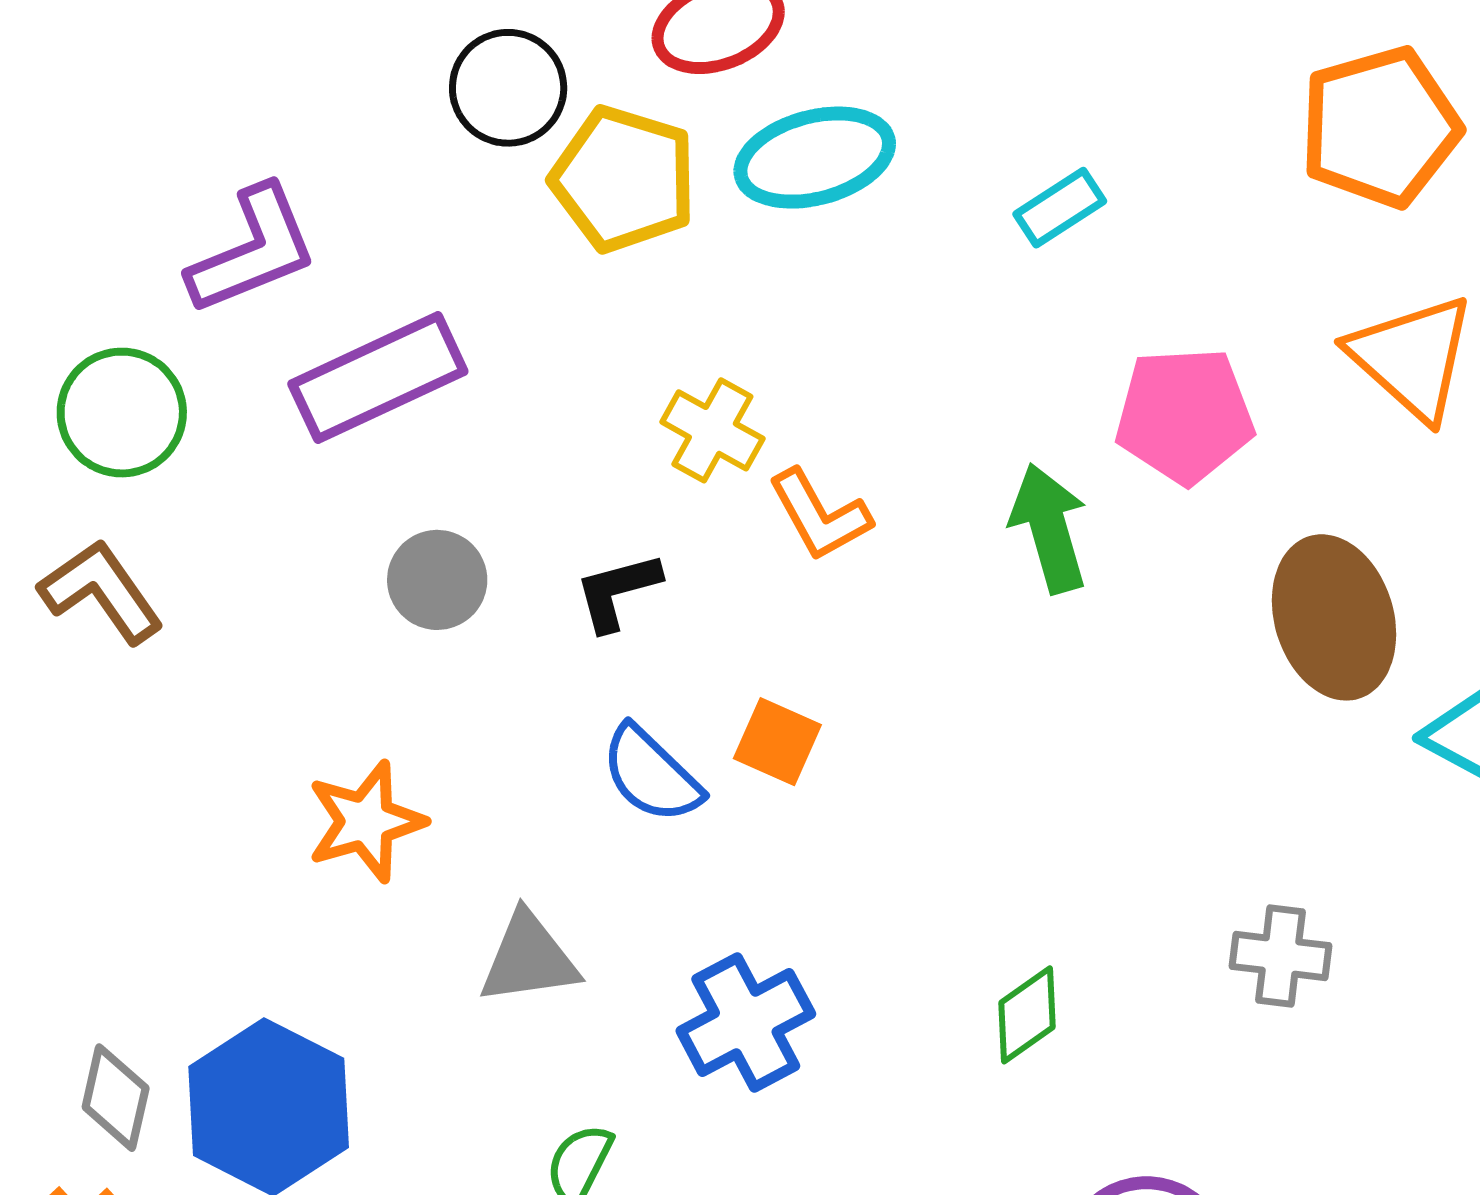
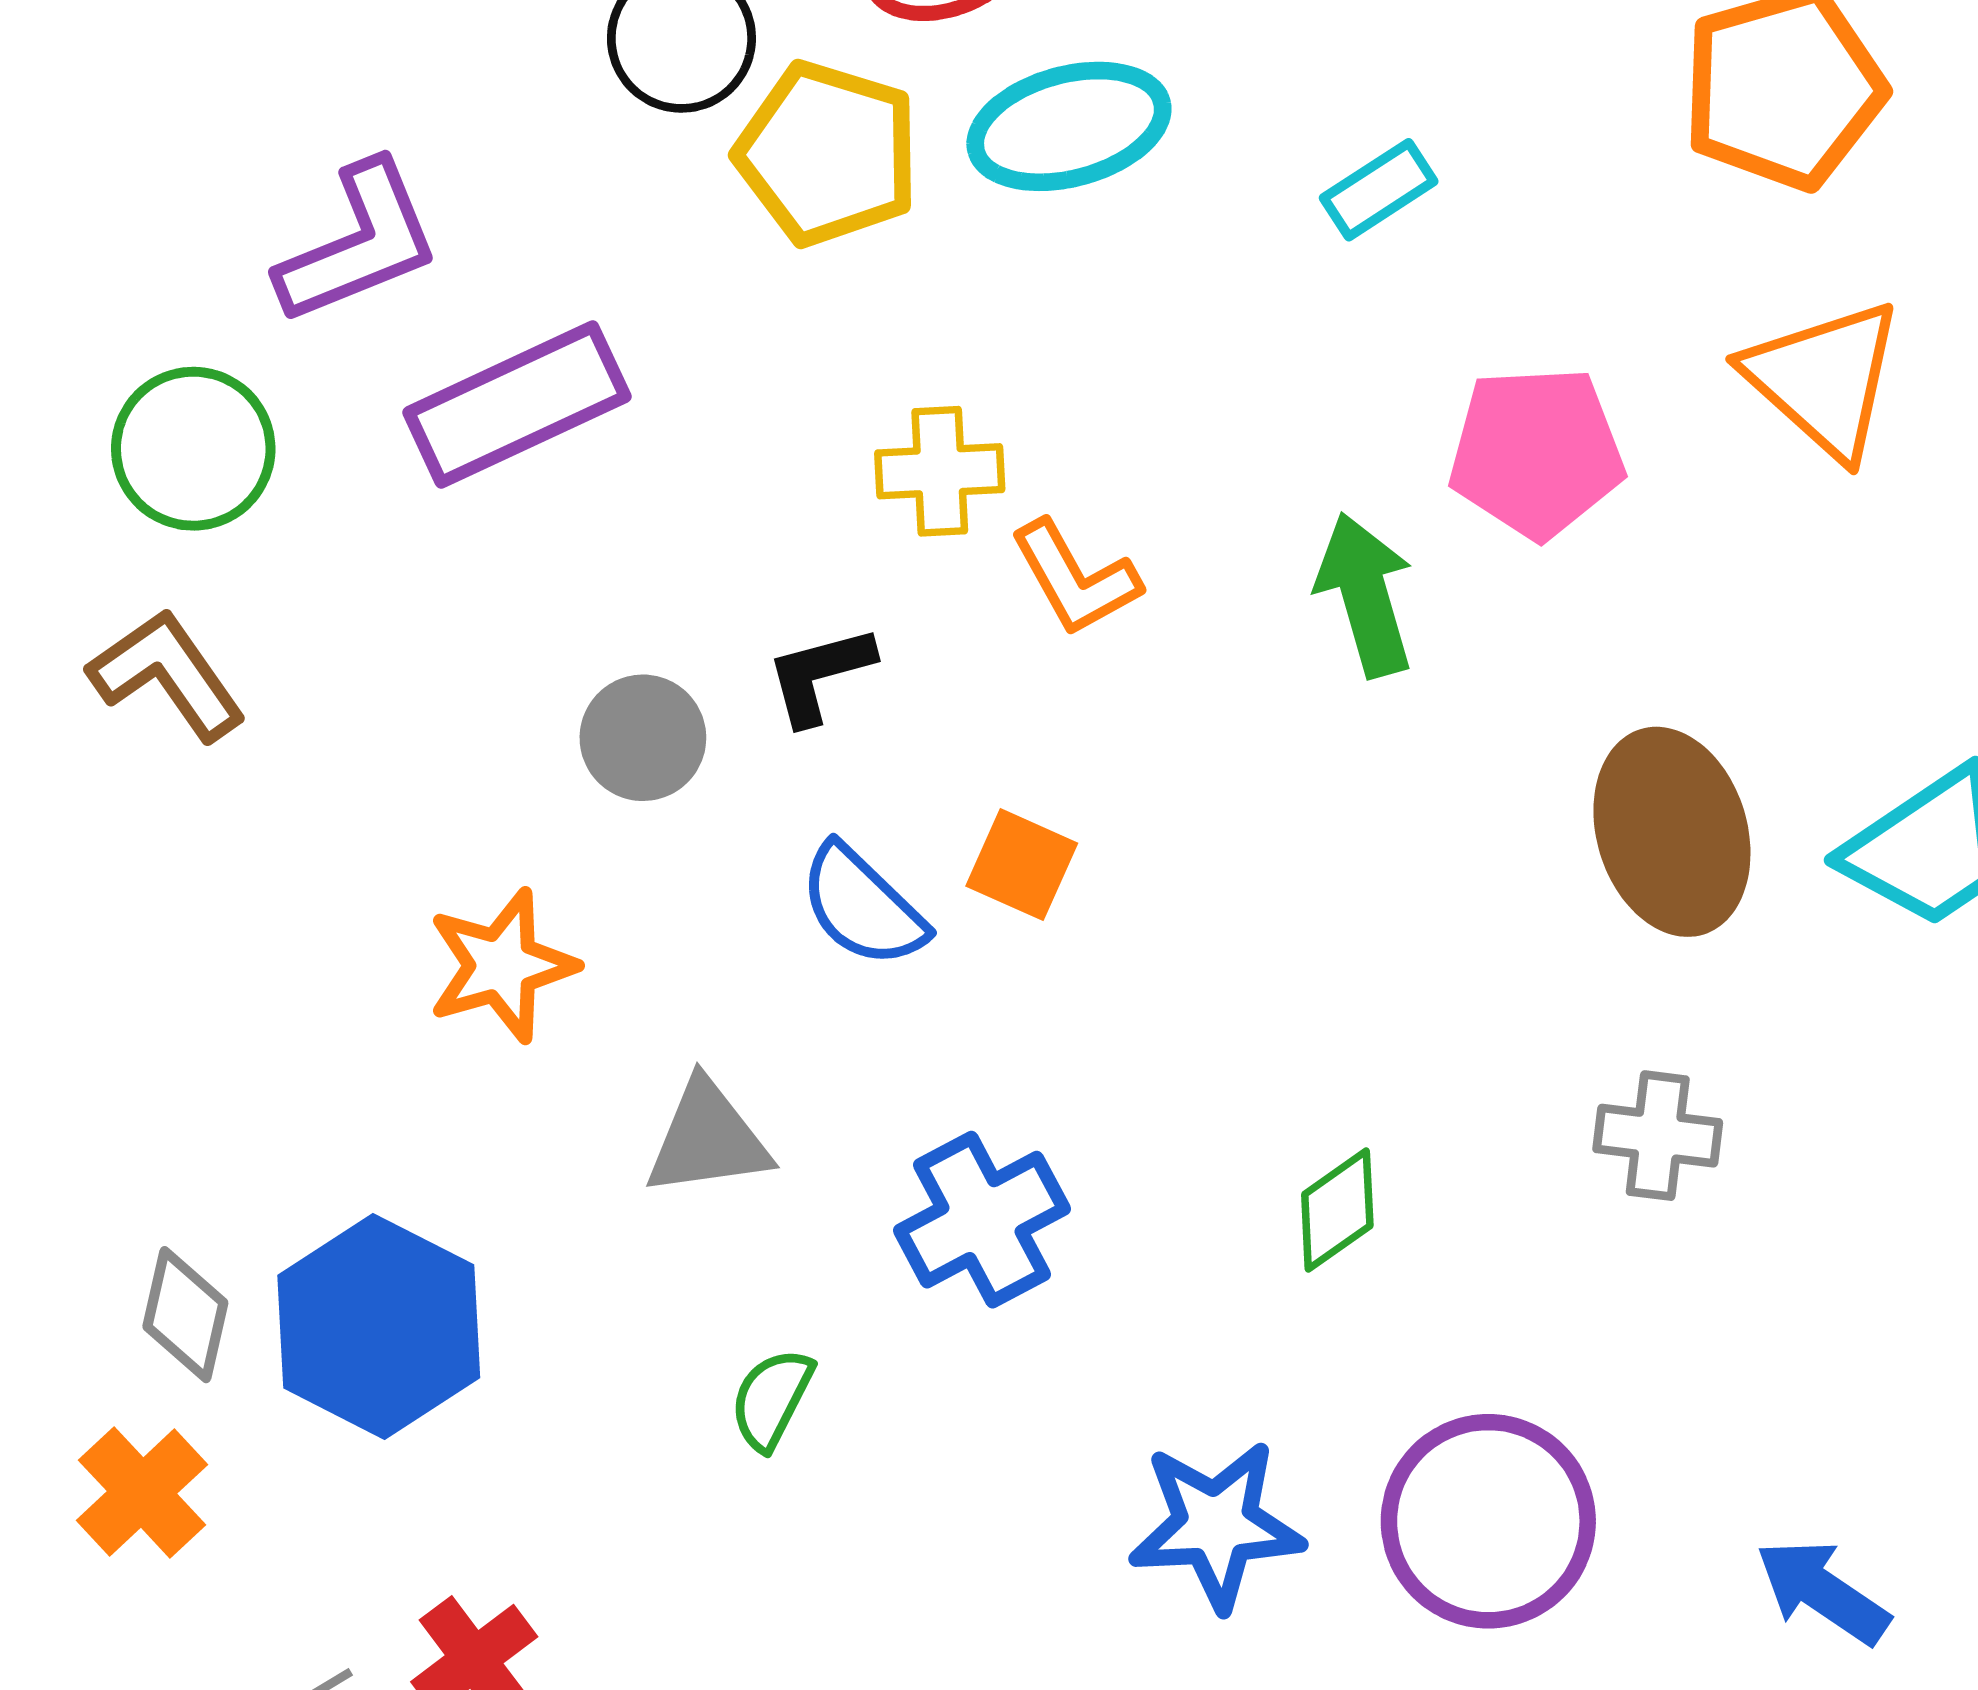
yellow cross: (712, 430) -> (940, 471), turned -32
gray circle: (437, 580) -> (643, 738), moved
brown ellipse: (1334, 617) -> (1672, 832), moved

